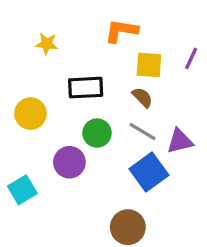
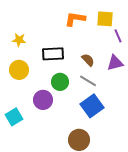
yellow star: (47, 44) -> (19, 40), moved
purple line: (191, 58) -> (118, 36), turned -48
yellow square: (149, 65) -> (105, 19), moved
purple triangle: (180, 141) -> (115, 63), moved

